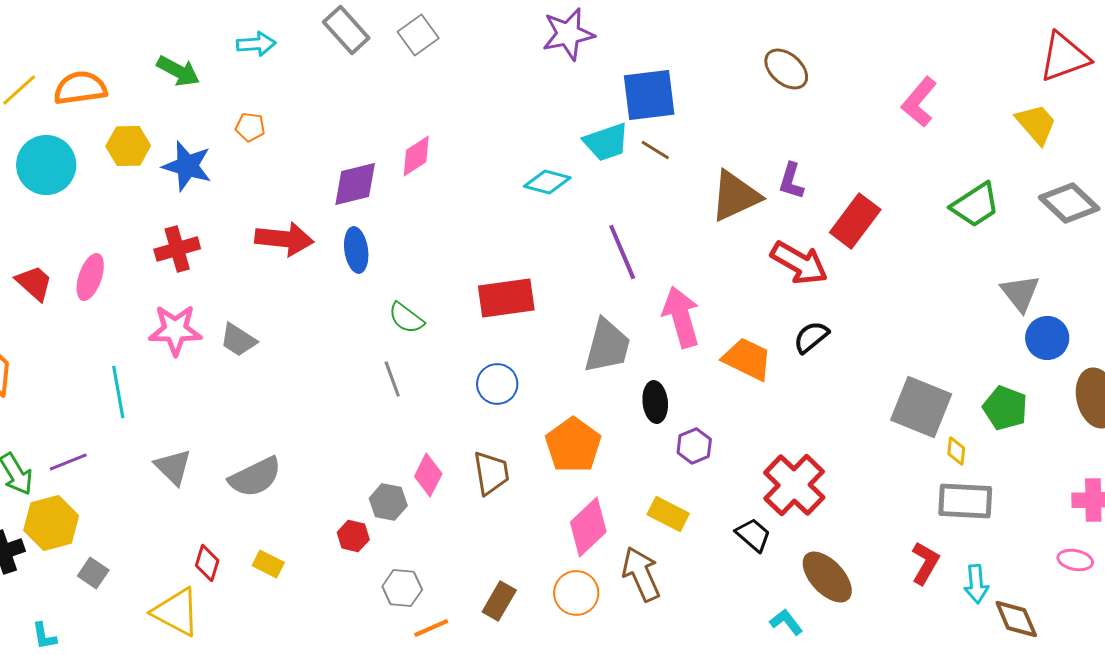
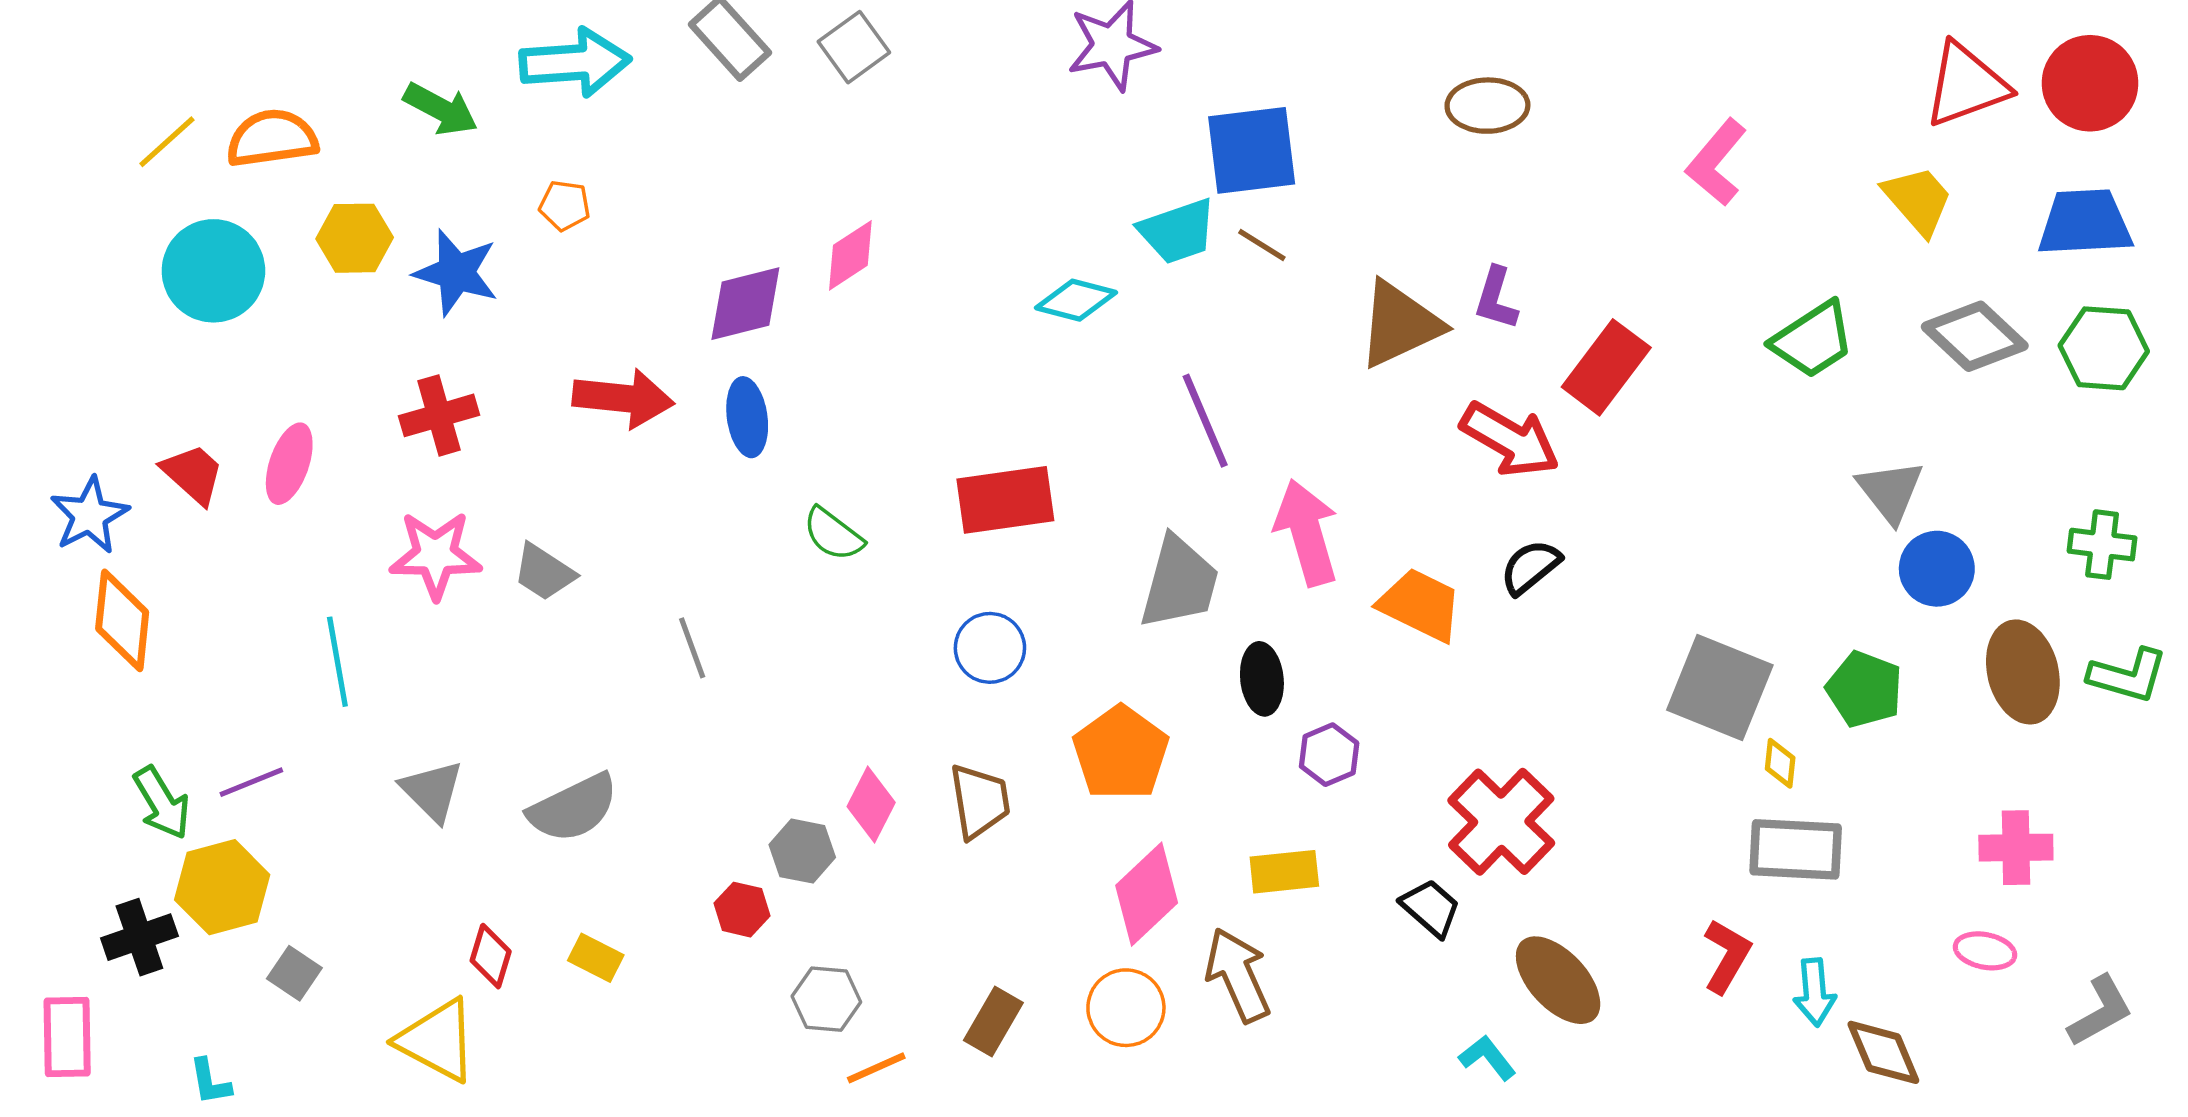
cyan arrow: (256, 44) -> (575, 63), size x1.6
brown ellipse: (786, 69) -> (1487, 106), turned -42
gray line: (392, 379) -> (692, 648), moved
yellow rectangle: (668, 514) -> (1284, 872), turned -33

